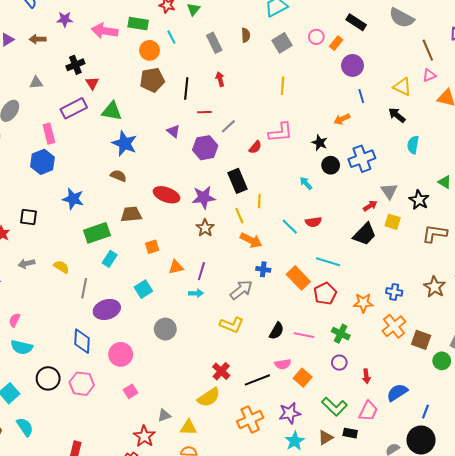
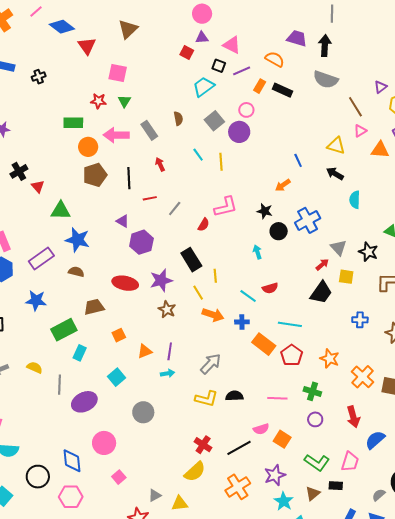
pink arrow: (105, 31) -> (116, 135), moved
cyan line: (171, 37) -> (198, 155), moved
orange rectangle: (336, 43) -> (260, 86), moved
purple circle: (352, 65) -> (239, 132), moved
purple rectangle: (74, 108) -> (41, 259), moved
purple hexagon: (205, 148) -> (141, 242), moved
cyan arrow: (306, 183) -> (257, 252), turned 32
blue cross: (263, 269) -> (242, 322), moved
blue cross: (394, 292) -> (360, 320), moved
orange star: (363, 303) -> (330, 359), turned 30
black semicircle: (277, 331) -> (234, 396), moved, turned -114
blue diamond: (82, 341) -> (72, 461), moved
red arrow: (366, 376) -> (353, 417), moved, size x1.5
pink hexagon: (82, 384) -> (71, 497), moved

